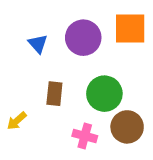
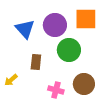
blue triangle: (38, 44) -> (25, 29), size x1.5
green circle: (104, 94) -> (69, 50), moved

